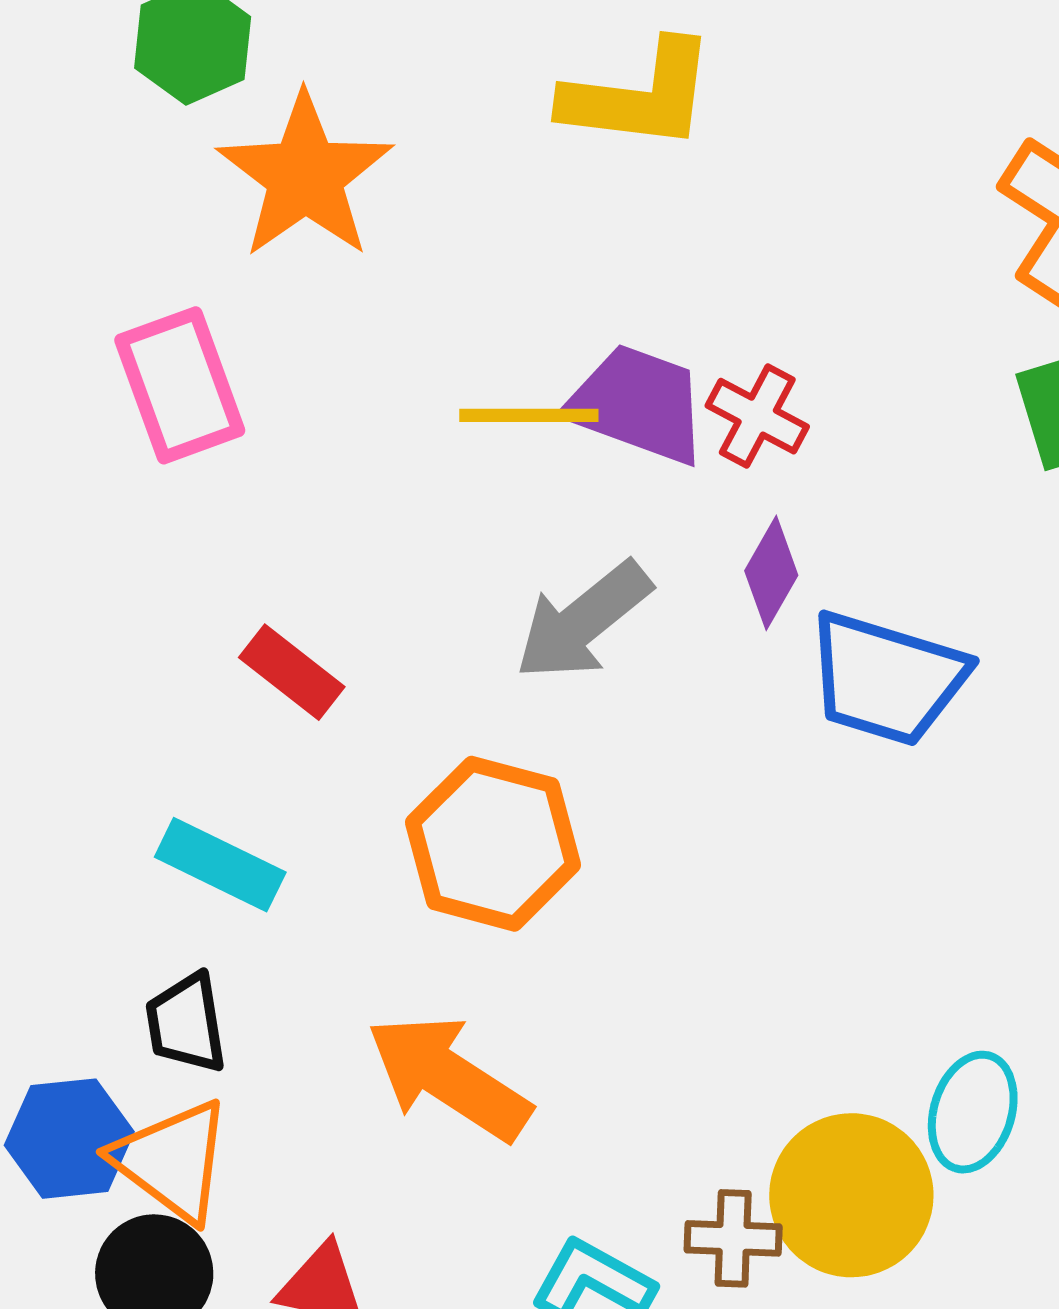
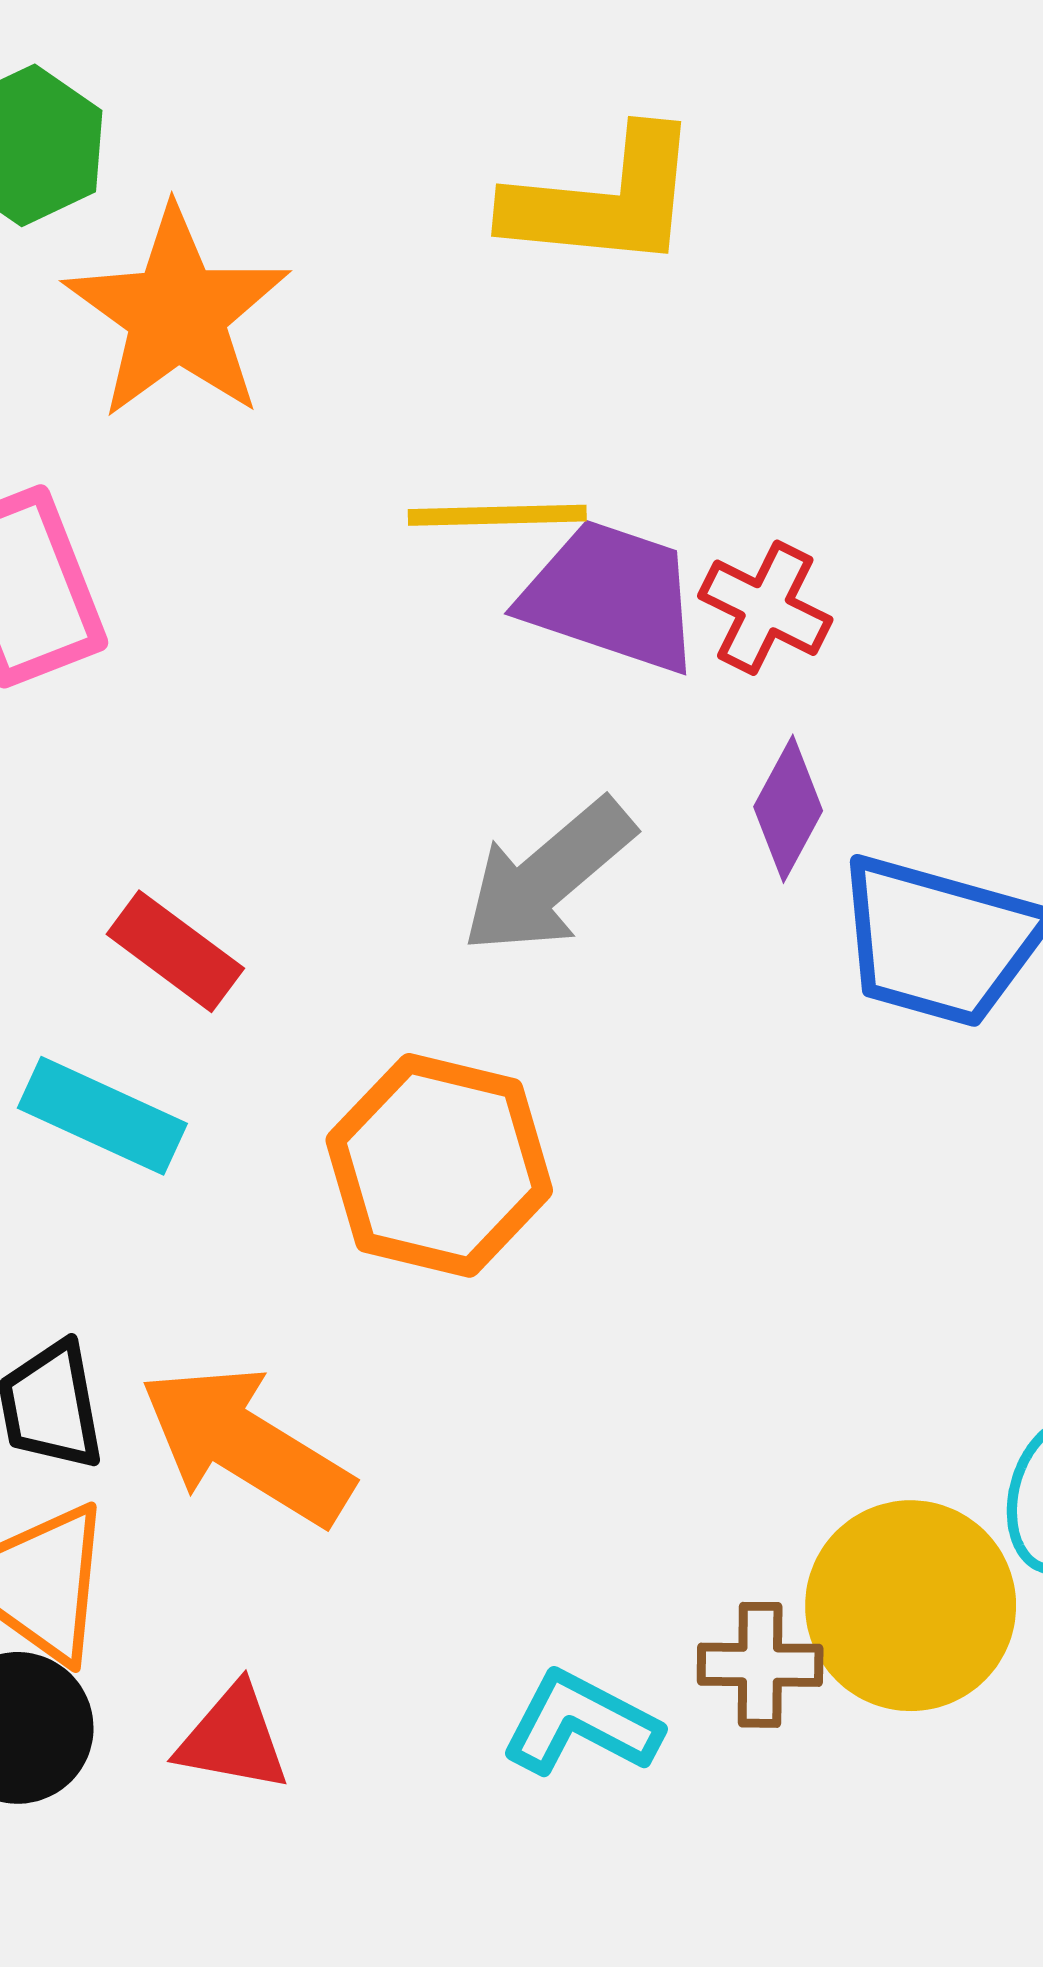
yellow line: (529, 415) -> (497, 515), moved
cyan rectangle: (220, 865) -> (102, 1116), moved
orange arrow: (449, 1078) -> (246, 1445), moved

